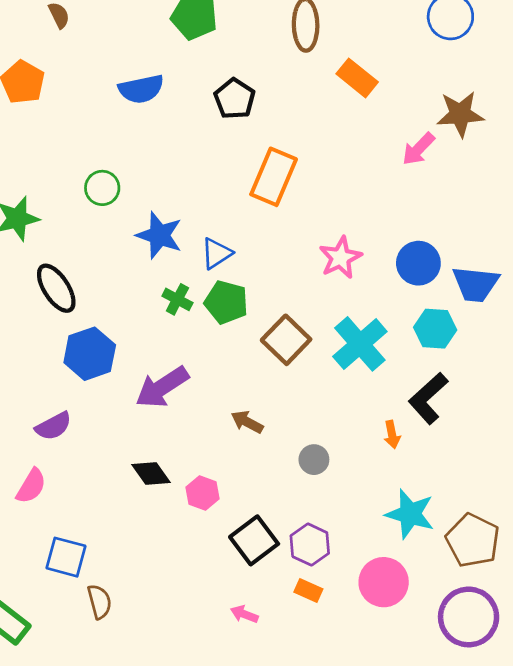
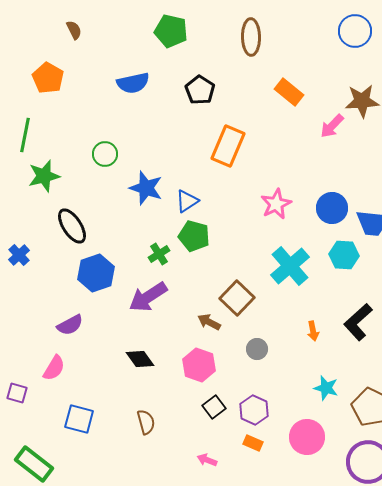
orange rectangle: (357, 78) -> (289, 92), moved
green cross: (177, 299) -> (159, 254), moved, turned 30
brown square: (286, 340) -> (237, 298), moved
black L-shape: (428, 398) -> (358, 322), moved
pink hexagon: (203, 493) -> (199, 365), moved, size x1.4
cyan star: (410, 514) -> (326, 388), size x0.7
black square: (254, 540) -> (214, 407), size x0.7
brown semicircle: (99, 602) -> (146, 422), moved

